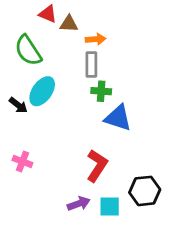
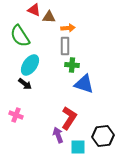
black arrow: (18, 105) -> (25, 84), moved
purple arrow: (79, 204) -> (58, 135), moved, turned -91

